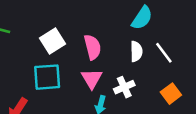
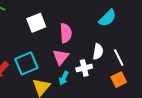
white semicircle: (136, 51) -> (98, 52), moved
white line: (164, 53) -> (119, 58), moved
cyan square: (47, 77) -> (26, 63), moved, turned -30

